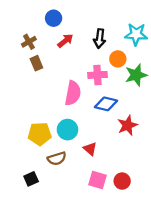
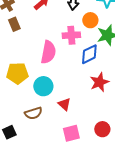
blue diamond: (106, 104) -> (89, 54), moved, turned -40
yellow pentagon: (40, 134) -> (17, 73), moved
pink square: (97, 180) -> (71, 133), turned -30
red circle: (122, 181) -> (102, 129), moved

